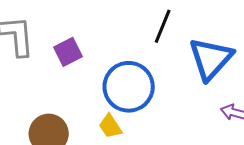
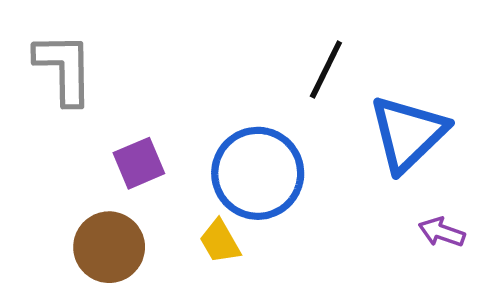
purple square: (68, 52) -> (139, 163), moved

